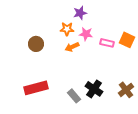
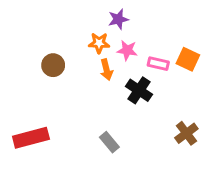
orange arrow: (72, 47) -> (106, 70), turned -80
red rectangle: (36, 88) -> (31, 138), moved
black cross: (94, 89) -> (139, 90), moved

